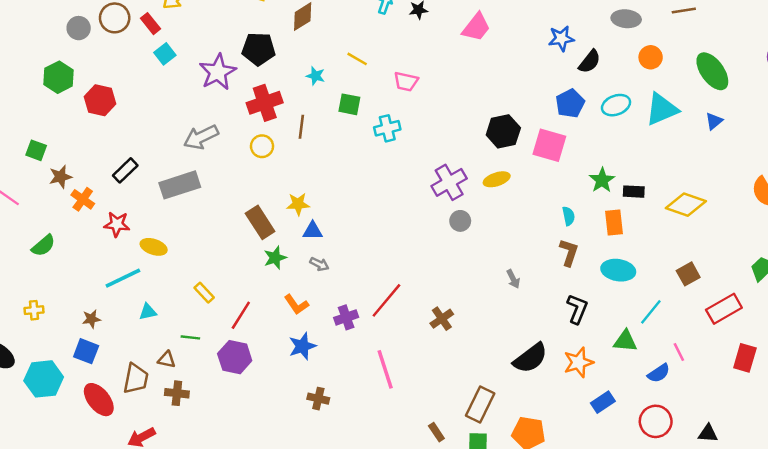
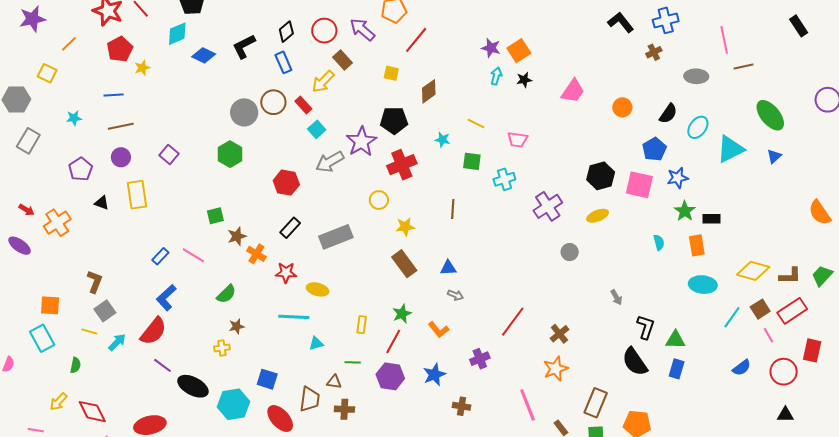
gray circle: (79, 28) -> (244, 112), size x1.4
blue star: (561, 38) -> (678, 178), moved
orange circle: (651, 57) -> (622, 107), moved
red hexagon: (100, 100) -> (286, 183), moved
cyan ellipse: (616, 105) -> (698, 127), moved, turned -30
brown line: (301, 127) -> (453, 209), moved
gray arrow: (201, 137) -> (330, 162), moved
yellow circle: (262, 146) -> (379, 200), moved
green square: (36, 150) -> (215, 216), turned -30
purple cross: (449, 182) -> (548, 206), moved
yellow star: (298, 204) -> (405, 227), moved
yellow diamond: (686, 205) -> (753, 271), moved
brown L-shape: (569, 252) -> (790, 276), moved, turned 75
green star: (275, 258) -> (402, 314), moved
brown square: (688, 274) -> (760, 309), moved
cyan line: (123, 278) -> (294, 317), turned 32
yellow rectangle: (204, 293) -> (362, 325), turned 54
black L-shape: (577, 309) -> (646, 327), moved
purple cross: (346, 317) -> (480, 359), moved
brown star: (91, 319) -> (237, 326), moved
green triangle: (625, 341) -> (675, 340), moved
blue star: (302, 346) -> (434, 375), moved
pink line: (679, 352) -> (768, 335), moved
black semicircle: (530, 358) -> (635, 362), turned 96
orange star: (578, 362) -> (556, 369), moved
pink line: (385, 369) -> (528, 405), moved
blue rectangle: (603, 402) -> (677, 369), moved, turned -36
red circle: (656, 421) -> (784, 372), moved

